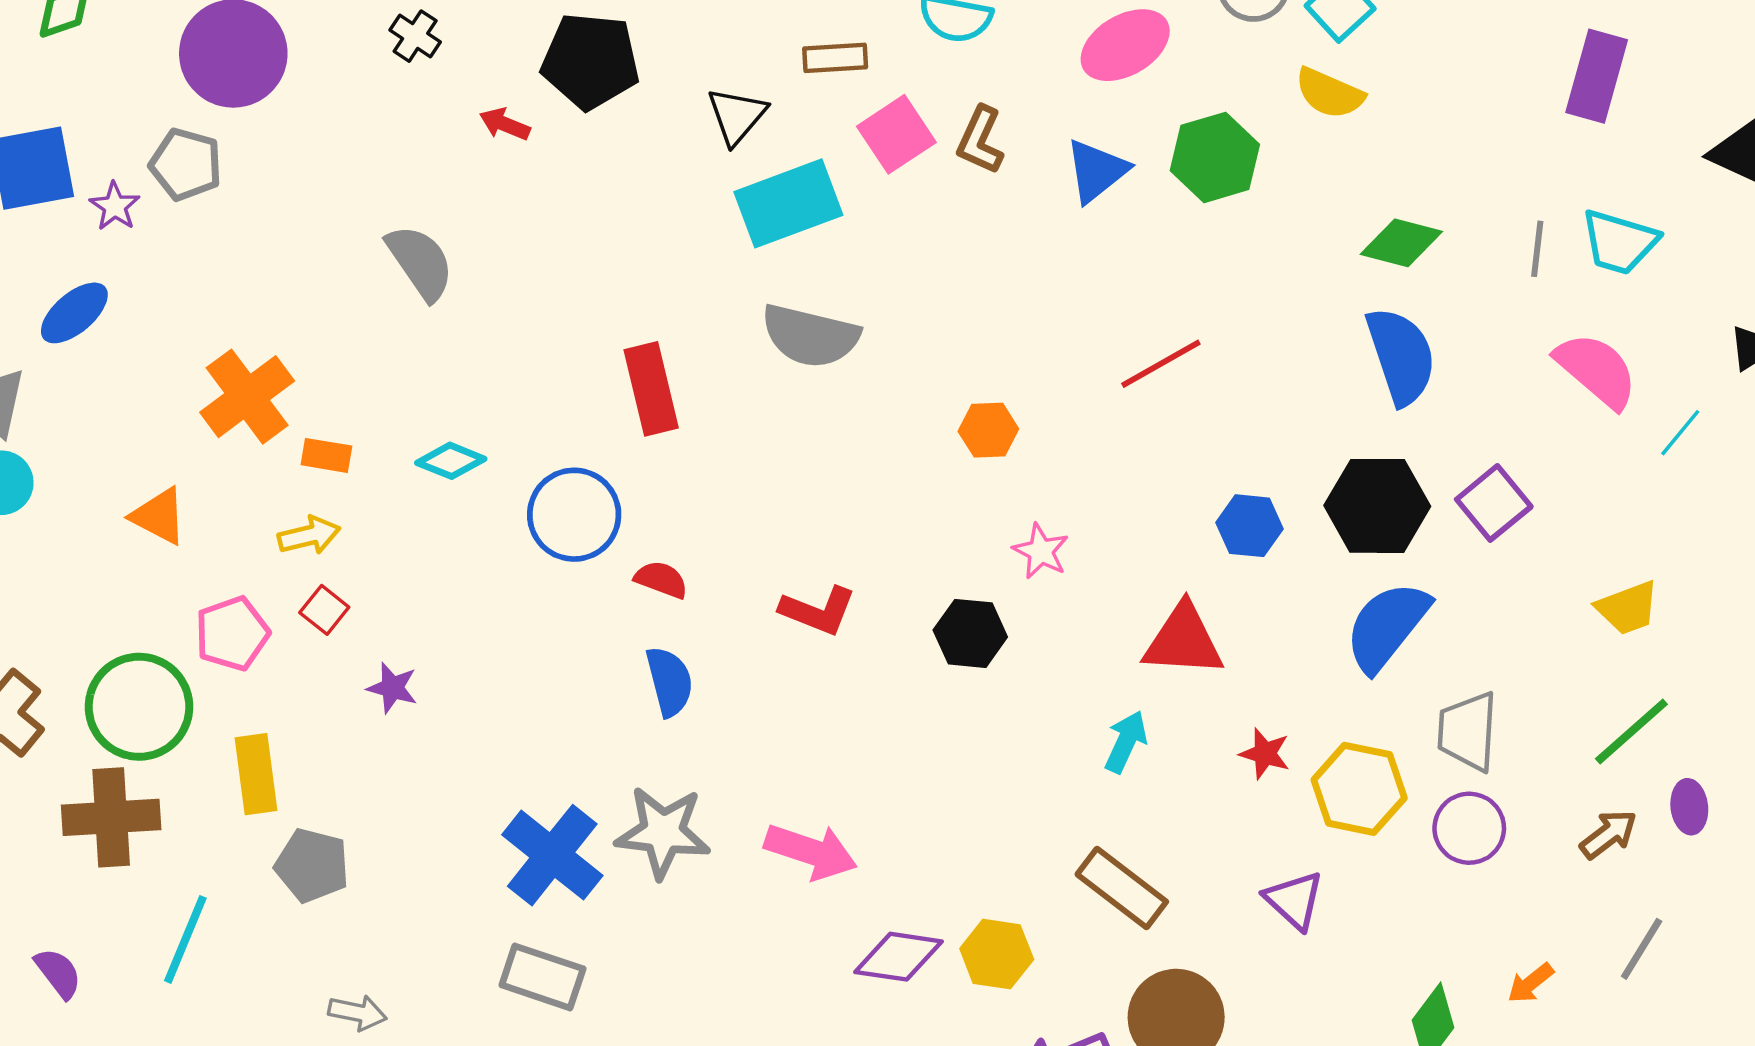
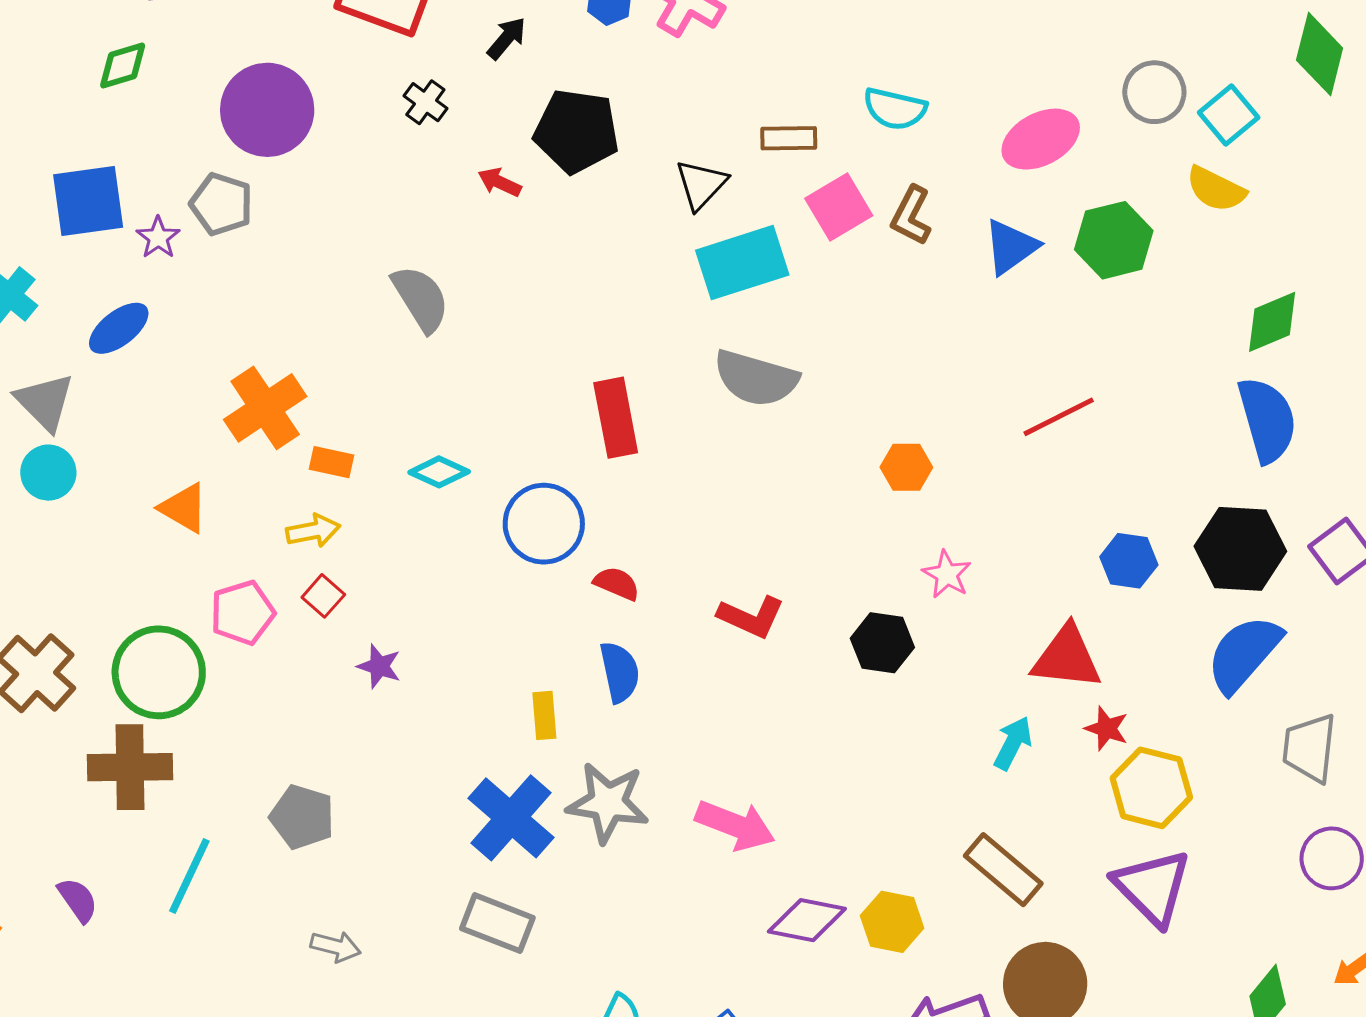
green diamond: (1401, 243) -> (1272, 322), turned -40
red star: (1265, 754) -> (1107, 728), moved
yellow rectangle: (256, 774) -> (544, 715), moved, size x0.7
yellow hexagon: (1359, 789) -> (1151, 788), moved
purple circle: (1469, 828) -> (1332, 858), moved
purple triangle: (1294, 900) -> (1152, 887), size x1.5

